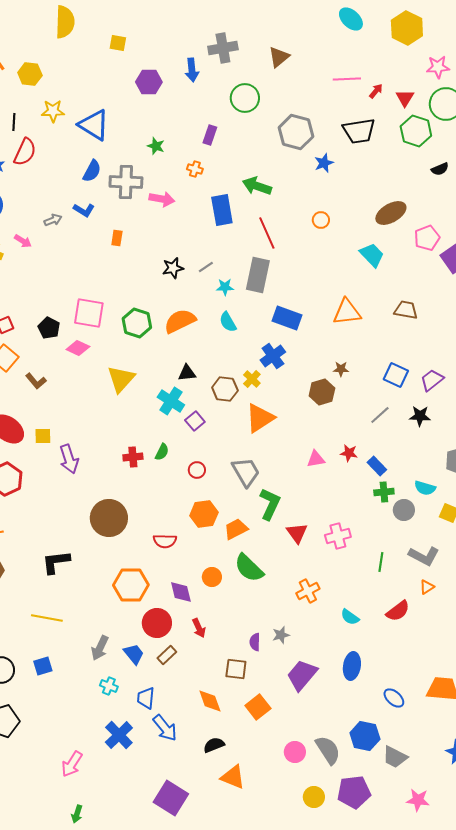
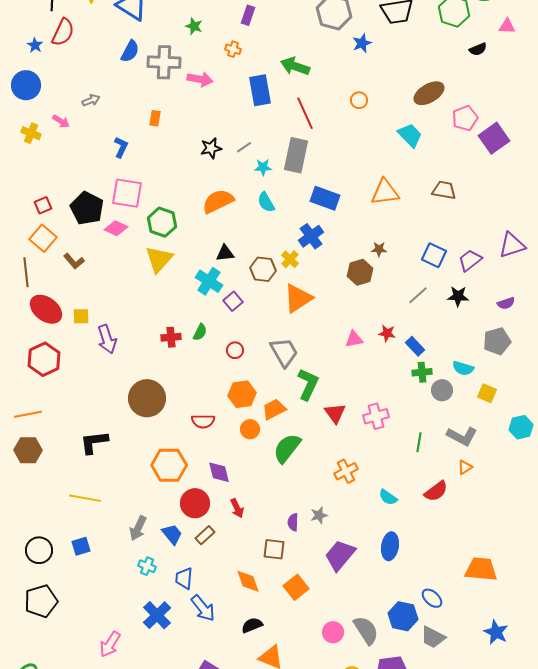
blue L-shape: (84, 210) -> (121, 147), moved, turned -95
green hexagon: (137, 323) -> (162, 222), moved
black pentagon: (49, 328) -> (87, 208), size x1.5
green semicircle: (249, 568) -> (287, 448), turned 84
orange circle: (212, 577) -> (250, 429), moved
blue ellipse: (394, 698) -> (432, 598), moved

